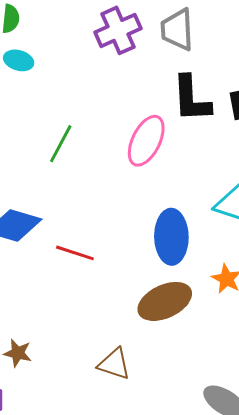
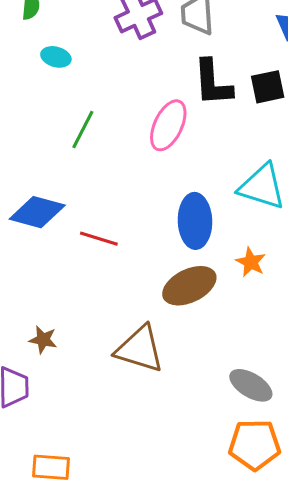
cyan ellipse: (19, 60) -> (56, 57), moved
brown triangle: (114, 364) -> (140, 349), size x1.5

